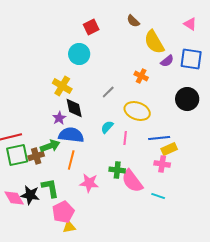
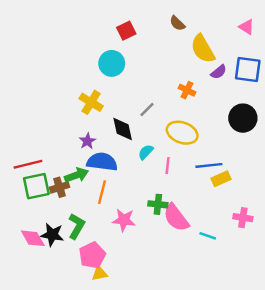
black diamond: (74, 108) -> (123, 129), moved
pink cross: (162, 164) -> (243, 218), moved
green L-shape: (50, 188) -> (77, 226), turned 40

